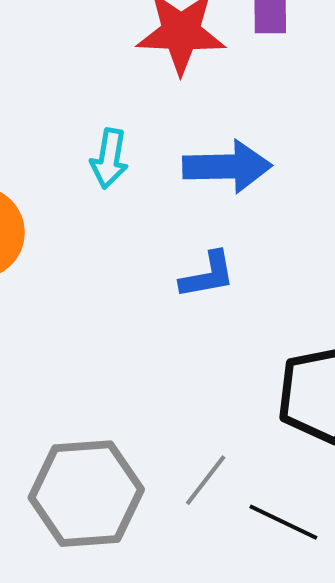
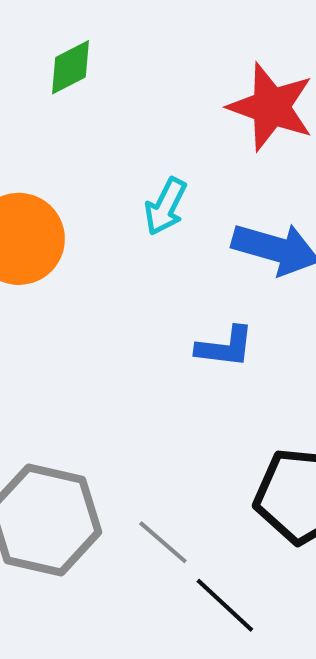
gray line: (206, 480) -> (163, 542), turned 76

